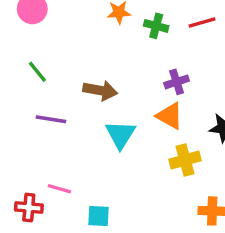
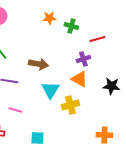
red line: (202, 23) -> (97, 39), moved
yellow cross: (185, 160) -> (70, 105), moved
pink line: (59, 189) -> (15, 110), moved

